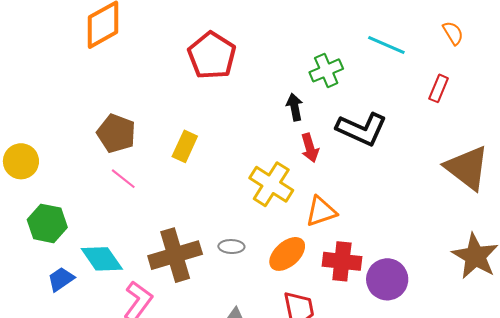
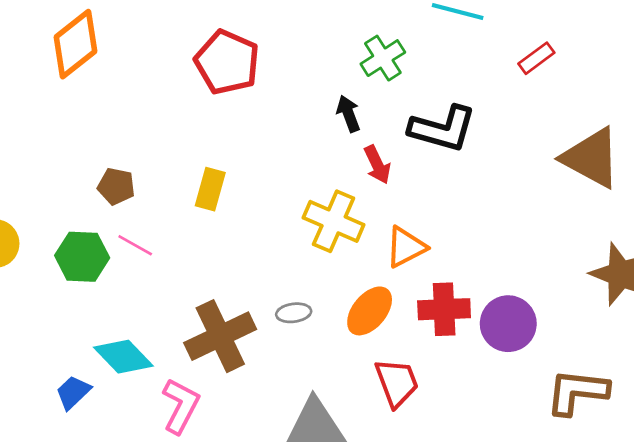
red rectangle: (439, 88) -> (536, 58), turned 40
brown pentagon: (116, 133) -> (116, 186), size x0.7
green hexagon: (47, 223) -> (82, 257), moved

